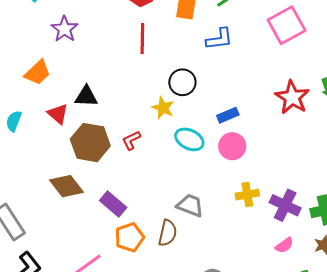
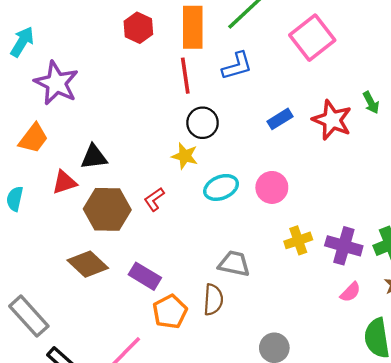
purple star: (64, 29) -> (56, 83), size x1.4
red line: (142, 38) -> (185, 76), moved
red triangle: (58, 114) -> (64, 182), turned -50
blue rectangle: (228, 115) -> (280, 119), moved
cyan ellipse: (189, 139) -> (221, 187), turned -40

